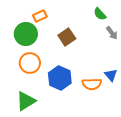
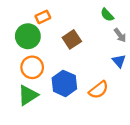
blue triangle: (111, 75) -> (119, 61), moved
orange semicircle: (92, 84) -> (99, 90), turned -36
green triangle: (26, 101) -> (28, 95), moved

